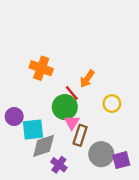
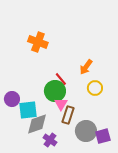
orange cross: (41, 68) -> (38, 42), moved
orange arrow: (87, 79) -> (86, 67), moved

